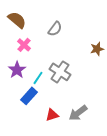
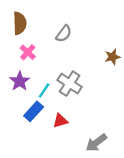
brown semicircle: (17, 20) -> (20, 23), turned 48
gray arrow: (78, 113) -> (96, 143), moved
red triangle: (52, 115) -> (60, 121), moved

